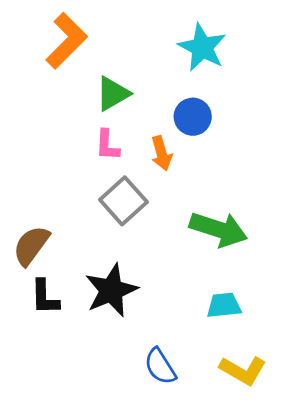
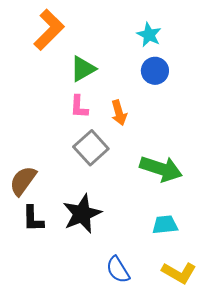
cyan star: (202, 47) -> (149, 35), size x0.7
blue circle: (193, 117) -> (155, 71), moved

